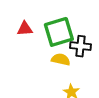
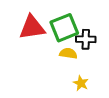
red triangle: (25, 29) -> (32, 27), size x1.8

